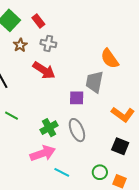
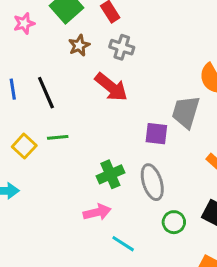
green line: (12, 116) -> (58, 137), moved, turned -40
pink arrow: (43, 153) -> (97, 212), size x0.7
green circle: (100, 172) -> (174, 222), moved

